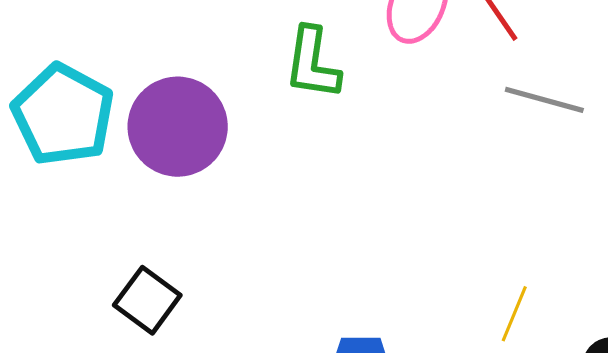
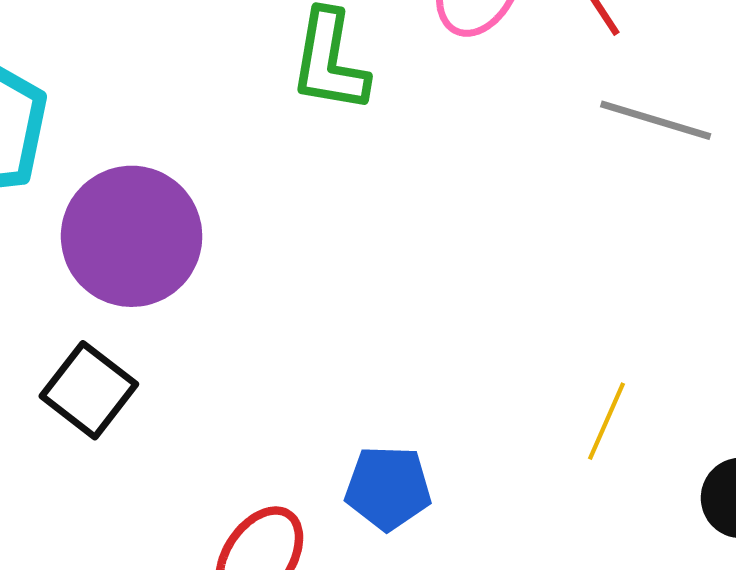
purple circle: (178, 127) -> (132, 236), moved

